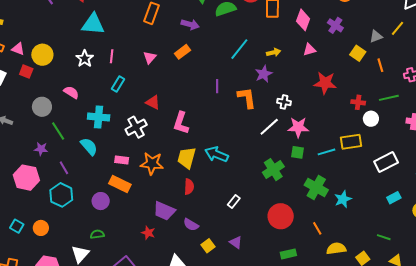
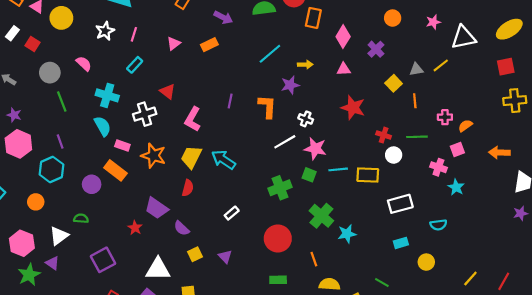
red square: (26, 71) -> (32, 44), moved
purple line: (217, 86) -> (230, 101), moved
cyan semicircle: (89, 147) -> (103, 126), moved
purple star: (41, 149) -> (14, 115), moved
cyan line: (327, 152) -> (338, 169), moved
orange circle: (41, 228) -> (36, 202), moved

